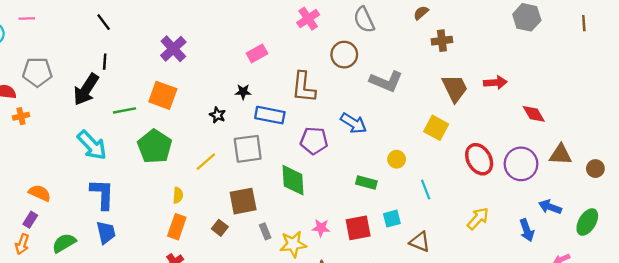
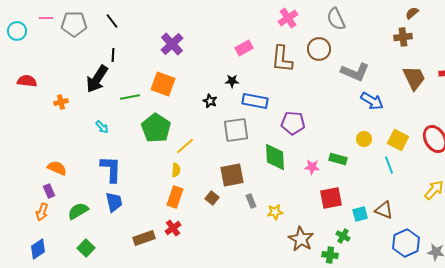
brown semicircle: (421, 13) -> (412, 13), moved
gray pentagon: (37, 72) -> (74, 24), moved
brown L-shape: (304, 87) -> (282, 59), moved
orange cross: (21, 116) -> (61, 102), moved
blue arrow: (354, 123) -> (372, 101), moved
yellow square: (436, 128) -> (398, 140), moved
cyan arrow: (92, 145) -> (102, 127), size x0.5
yellow line: (206, 162) -> (185, 146), moved
cyan square: (392, 219) -> (360, 214), moved
purple rectangle: (30, 220) -> (49, 191), turned -56
pink star: (321, 228) -> (312, 167), moved
yellow star: (293, 244) -> (275, 212), size x0.7

